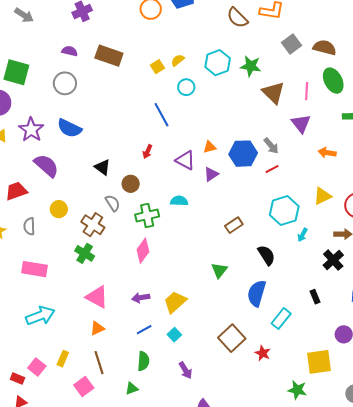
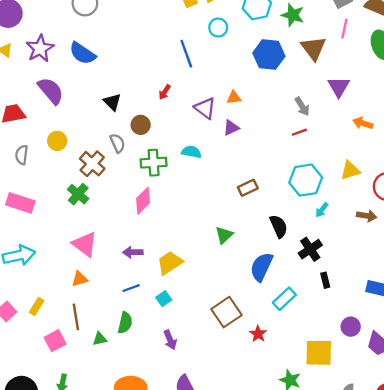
pink line: (307, 91) -> (344, 29), moved
blue hexagon: (243, 154) -> (269, 55), moved
black cross: (333, 260) -> (310, 249), moved
green triangle: (132, 388) -> (100, 339), moved

